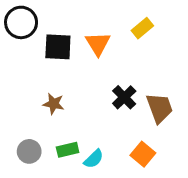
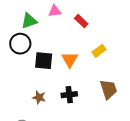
black cross: (124, 97) -> (69, 95), moved, turned 35
brown trapezoid: (160, 108) -> (109, 89), moved

